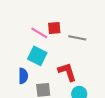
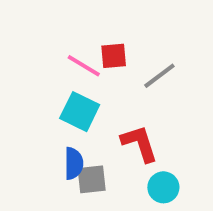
gray line: (77, 38) -> (159, 76), turned -48
blue semicircle: (23, 76) -> (74, 163), moved

